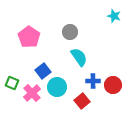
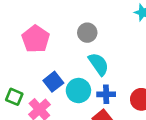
blue cross: (93, 81) -> (106, 94), moved
cyan circle: (57, 87) -> (78, 91), moved

